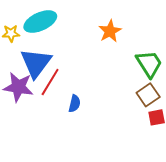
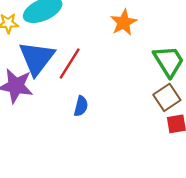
red line: (50, 82) -> (70, 64), moved

